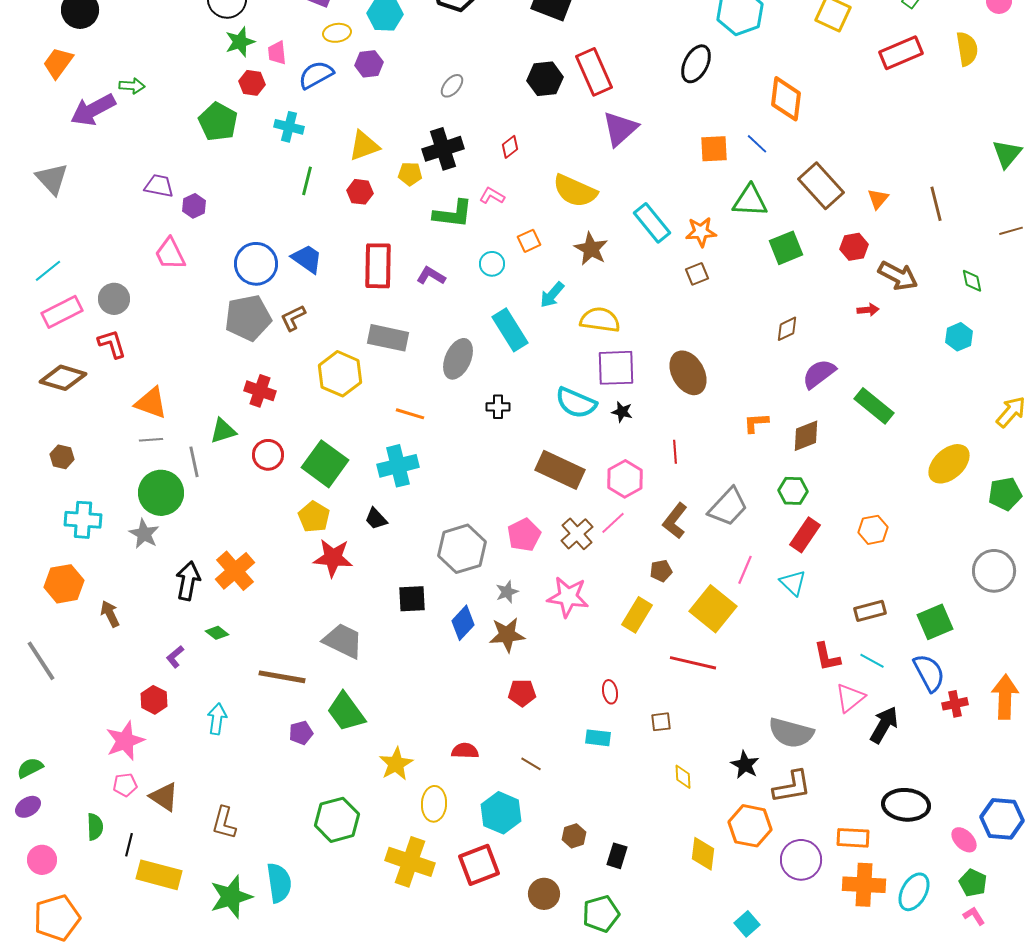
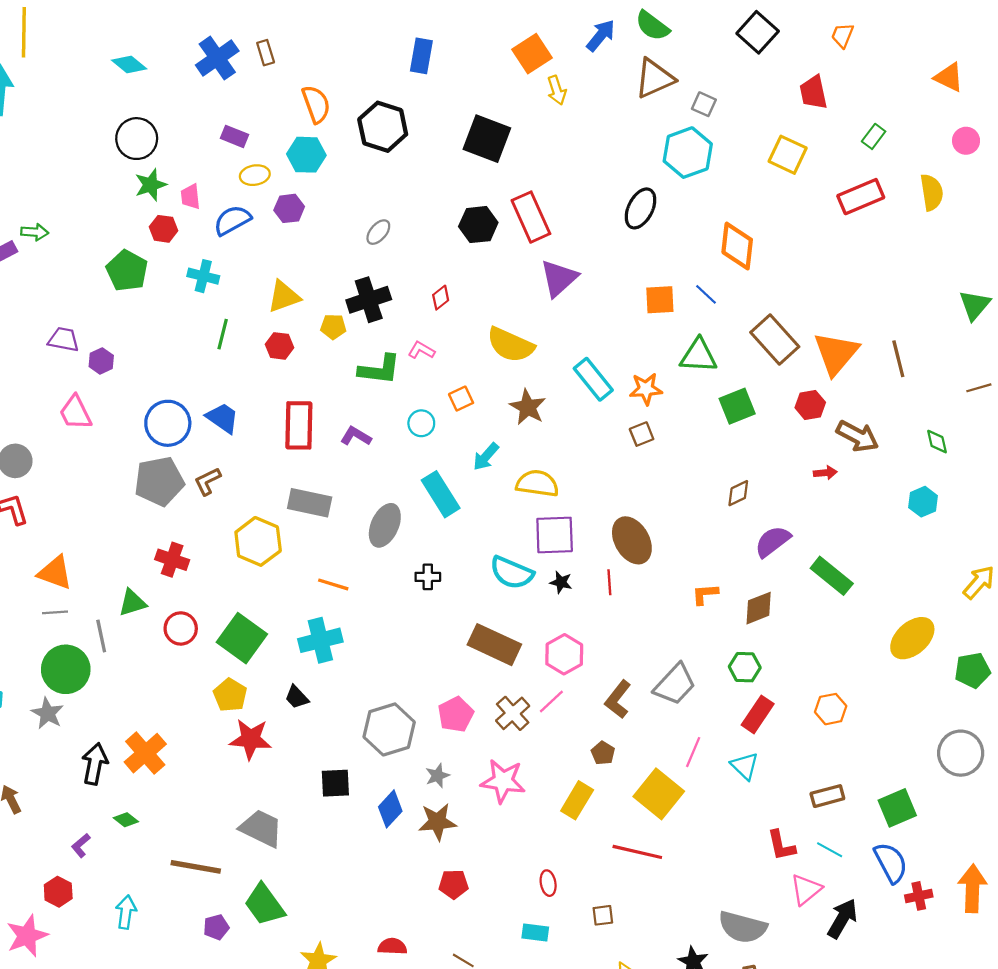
orange triangle: (878, 199) -> (836, 353), size x2.0
red line: (675, 452) -> (609, 582), moved
brown pentagon: (661, 571) -> (603, 753), turned -30

